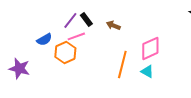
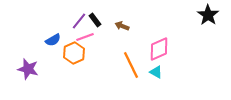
orange line: (122, 64) -> (131, 65), turned -40

